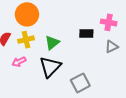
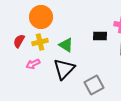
green triangle: (52, 43) -> (66, 45), turned -49

